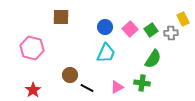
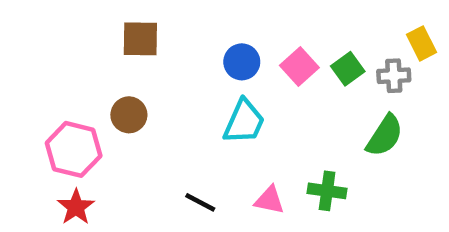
pink hexagon: (32, 48) -> (74, 149), moved
green semicircle: (153, 59) -> (385, 136), moved
brown circle: (70, 75) -> (129, 115), moved
pink triangle: (117, 87) -> (269, 200), turned 40

